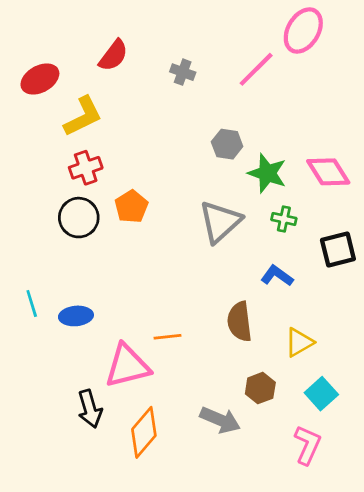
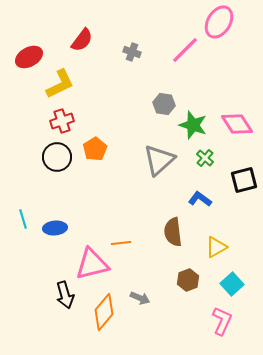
green cross: (284, 219) -> (205, 158), turned 30
gray arrow: (220, 420) -> (140, 298), moved, size x0.7

